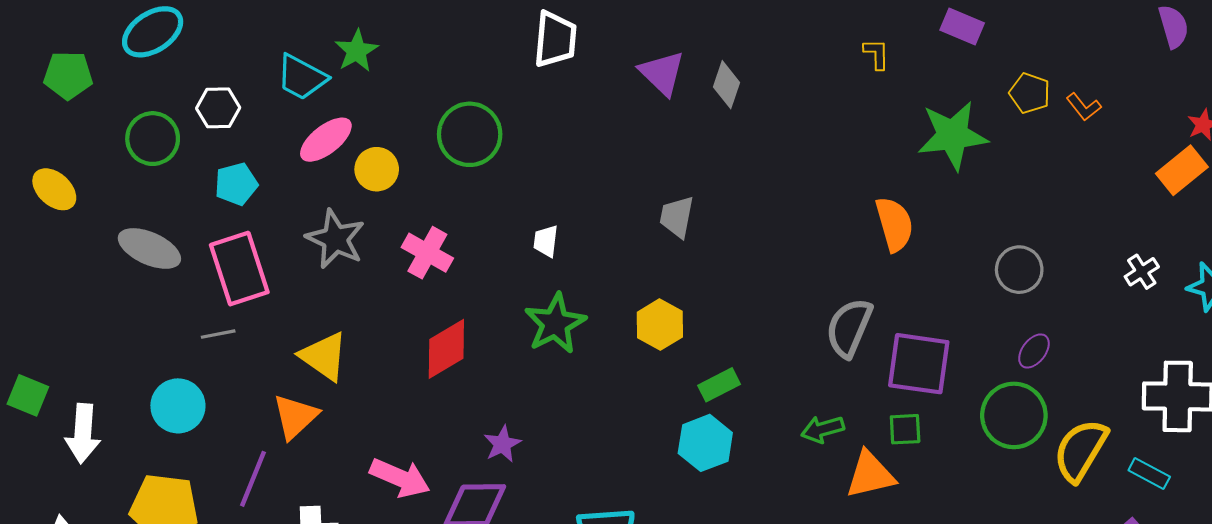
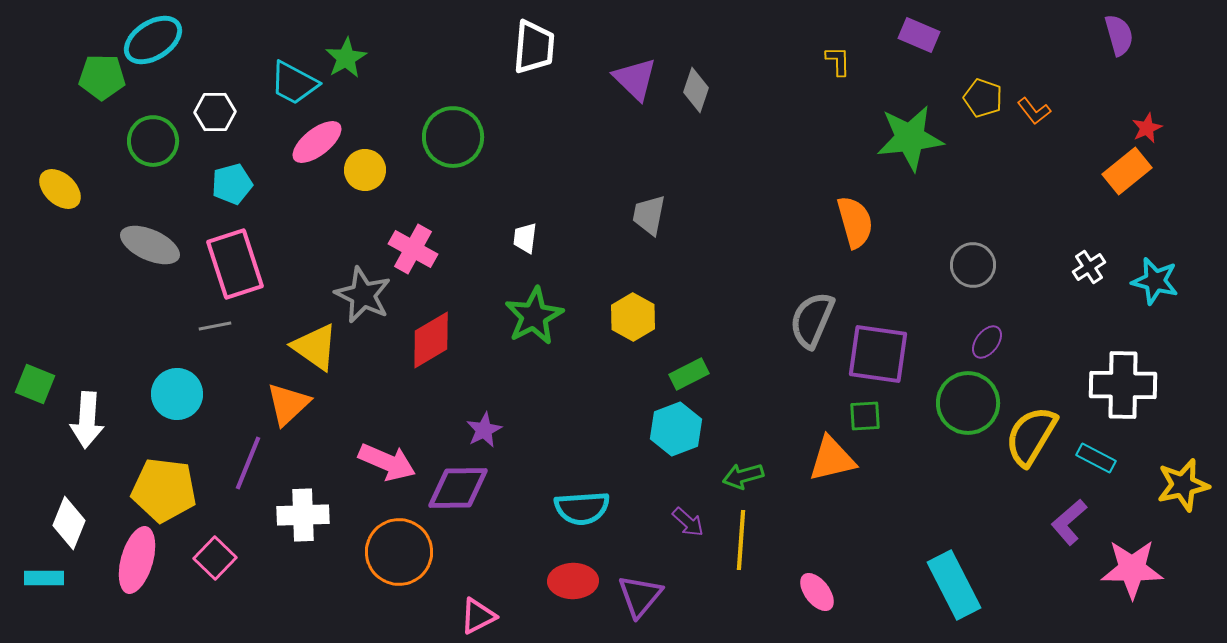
green pentagon: (68, 75) -> (102, 77), moved
gray star: (335, 239) -> (363, 295), moved
green arrow: (823, 429) -> (743, 476), moved

